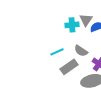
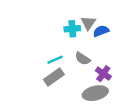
gray rectangle: (69, 67) -> (54, 77), moved

